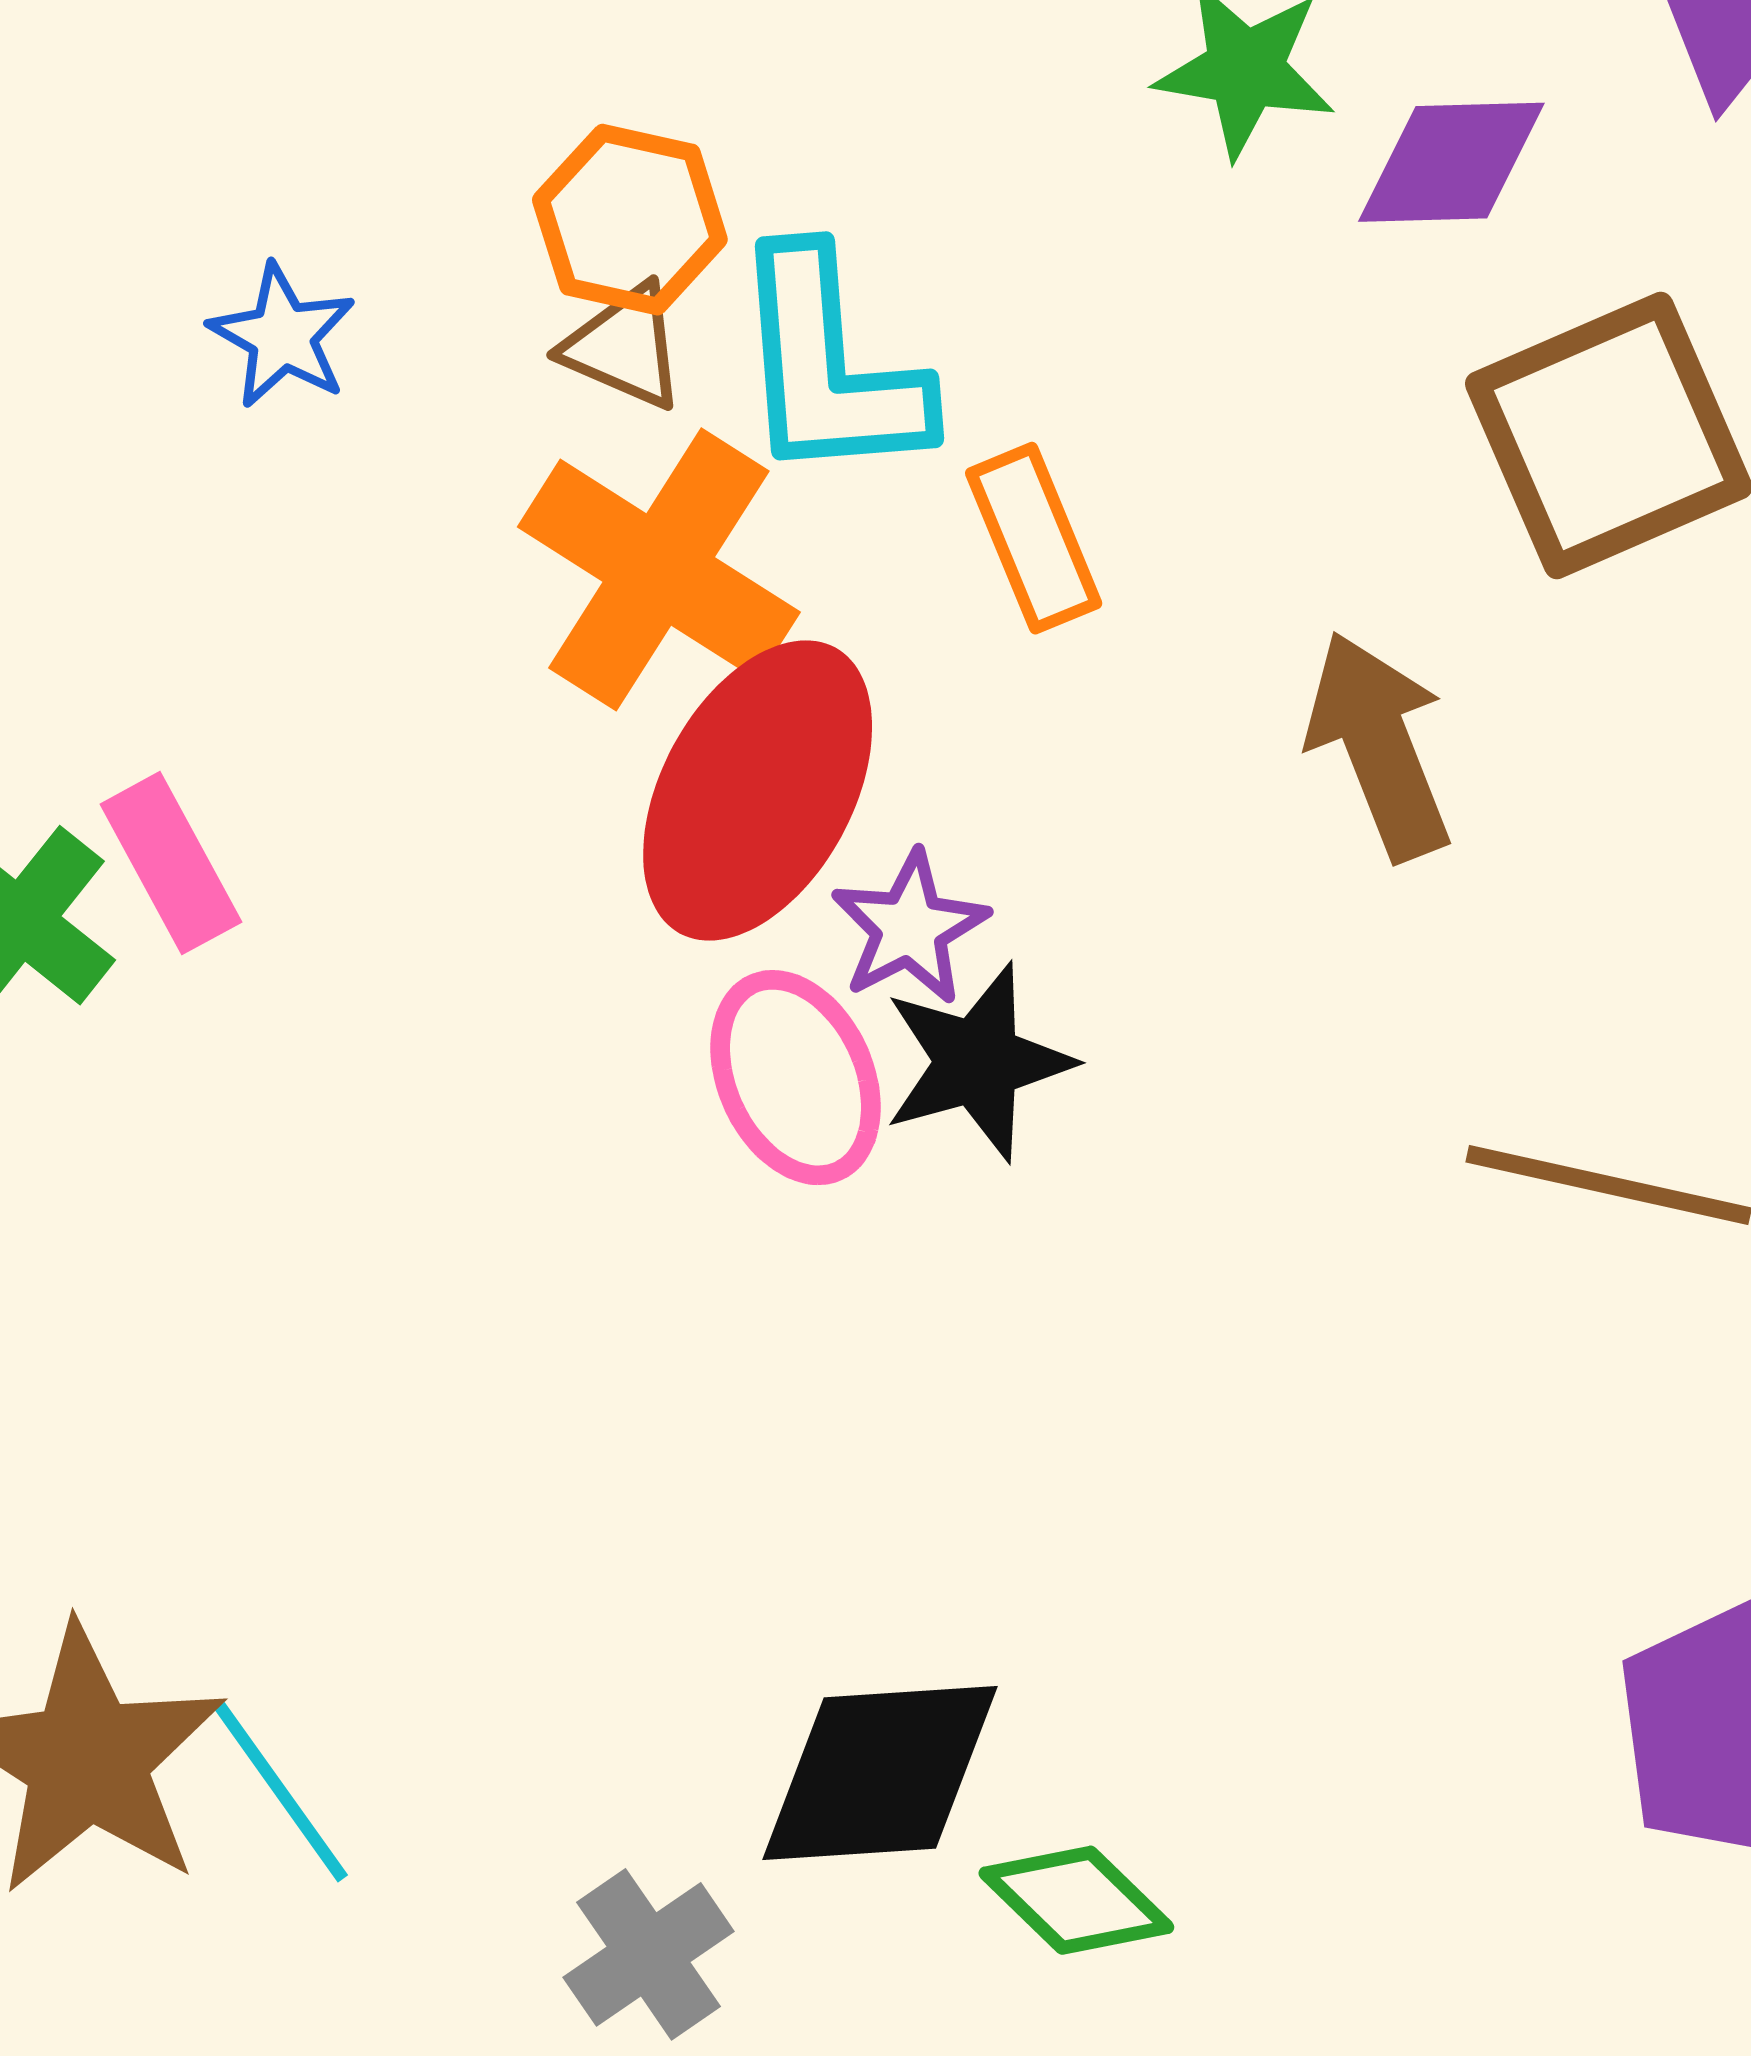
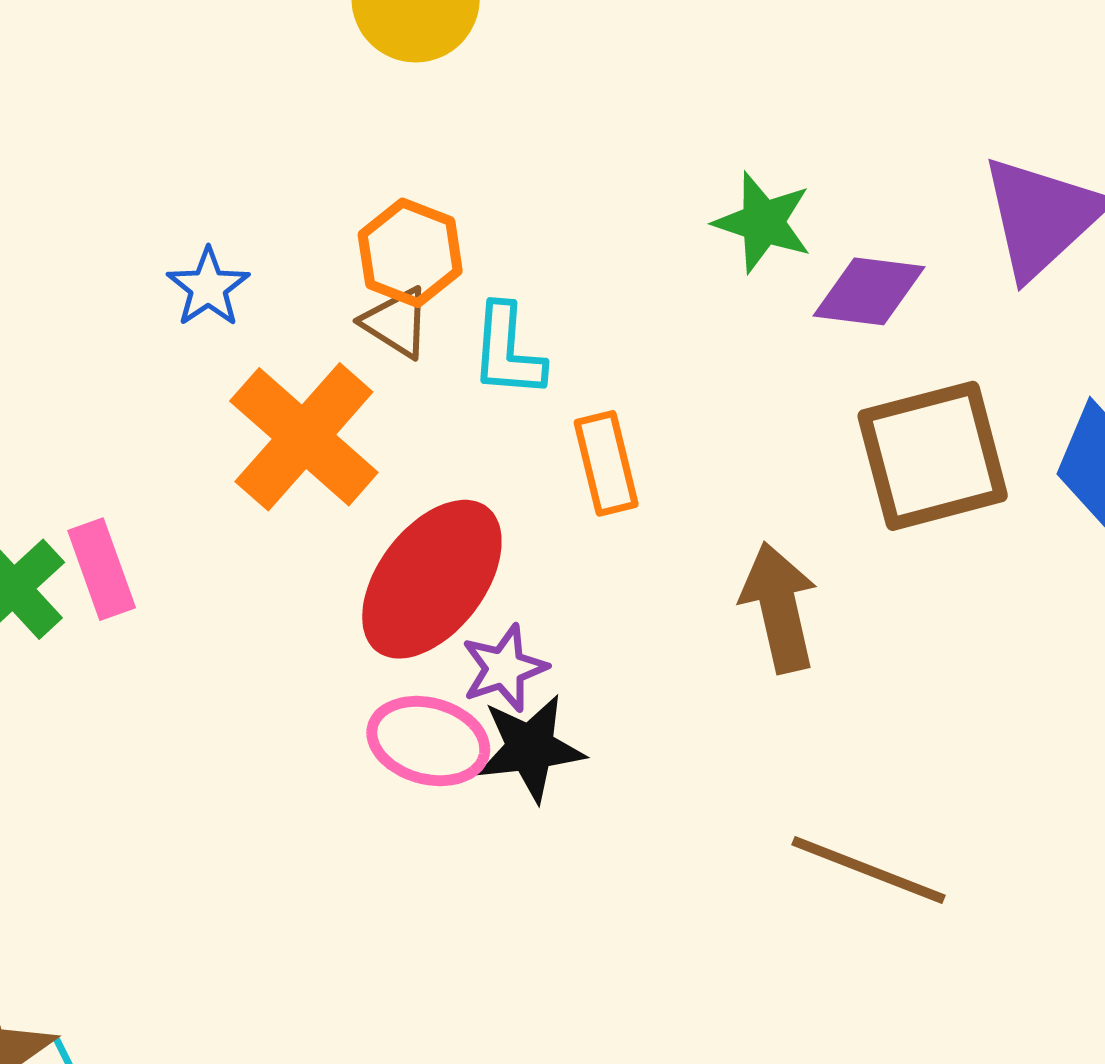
cyan L-shape: (829, 366) -> (508, 351), size x0.7
orange cross: (659, 569) -> (304, 437), moved
pink ellipse: (796, 1078) -> (428, 741), turned -59

